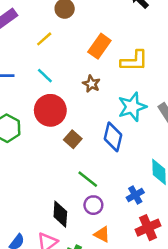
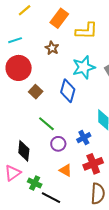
yellow line: (44, 39) -> (25, 10), moved
cyan line: (45, 76) -> (15, 40), turned -64
purple circle: (93, 205) -> (58, 144), moved
orange triangle: (102, 234) -> (66, 170), moved

